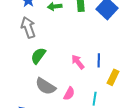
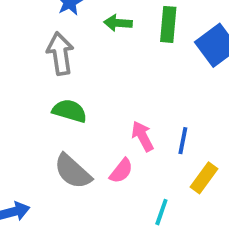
green semicircle: (38, 56) -> (70, 111), turned 60
pink semicircle: (69, 94) -> (121, 171), moved

